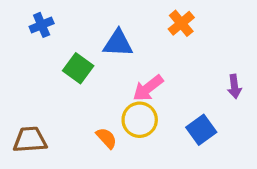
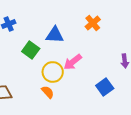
yellow circle: (140, 120) -> (53, 72), moved

